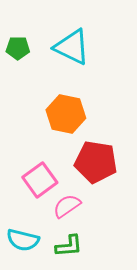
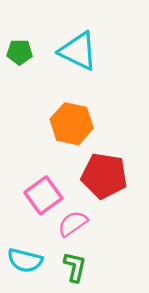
green L-shape: (69, 246) -> (75, 267), turned -72

